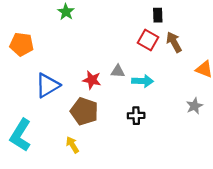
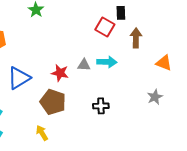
red square: (148, 40) -> (105, 27), moved
brown arrow: (174, 42) -> (136, 38), turned 30
cyan arrow: (143, 81) -> (107, 62), moved

